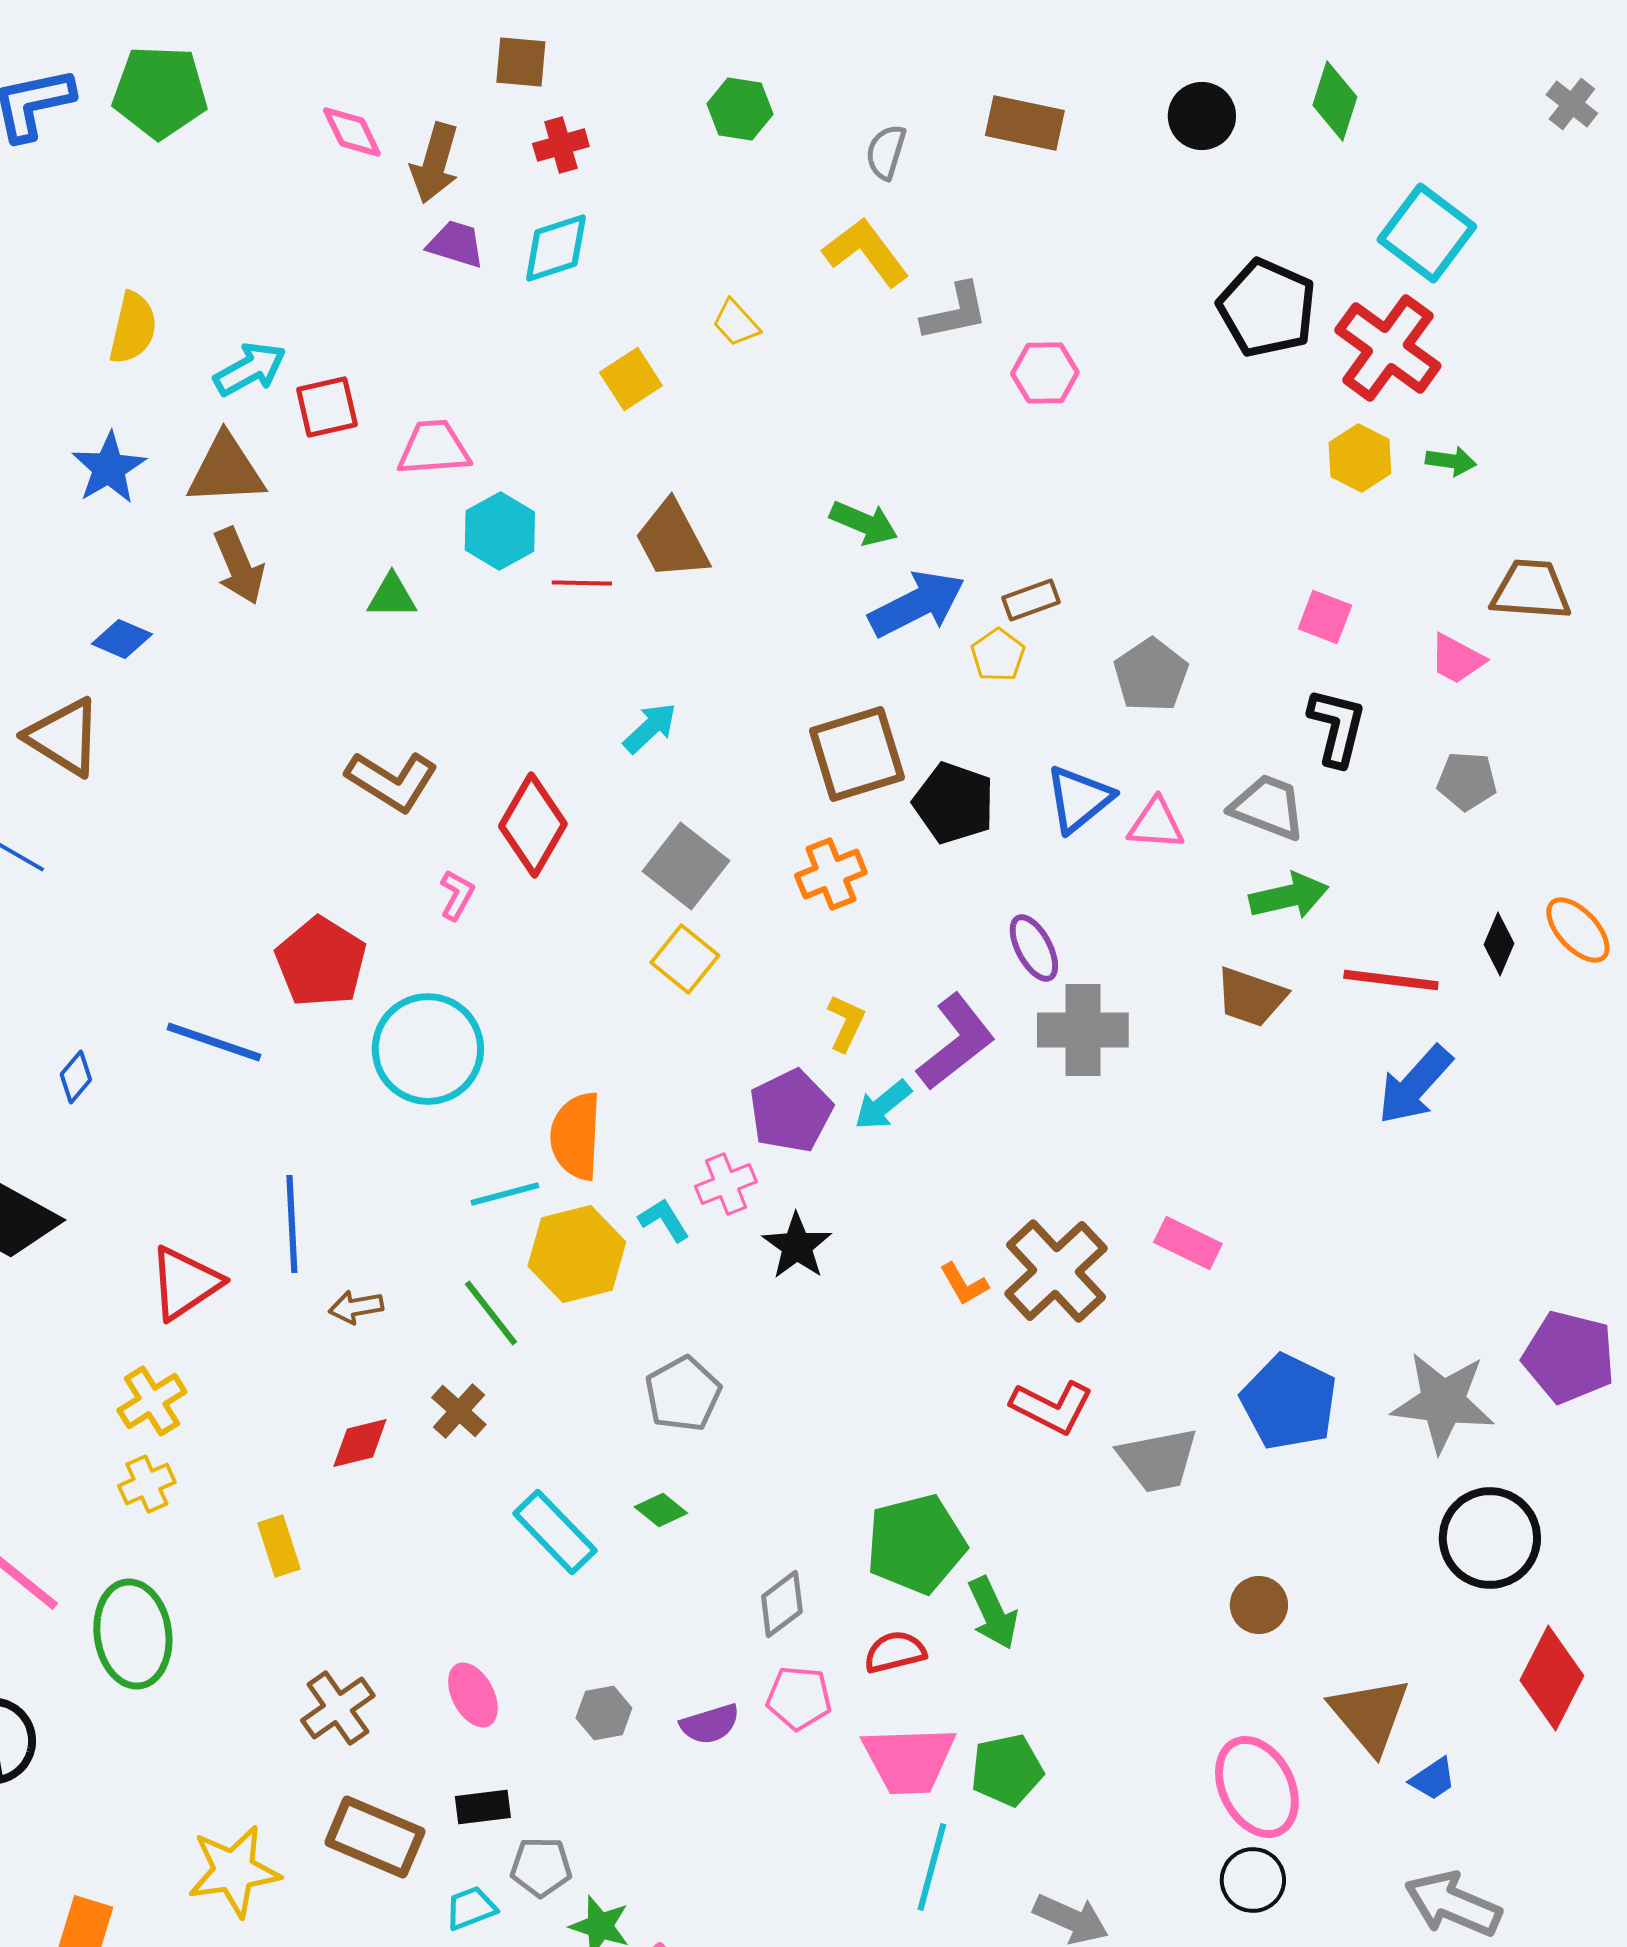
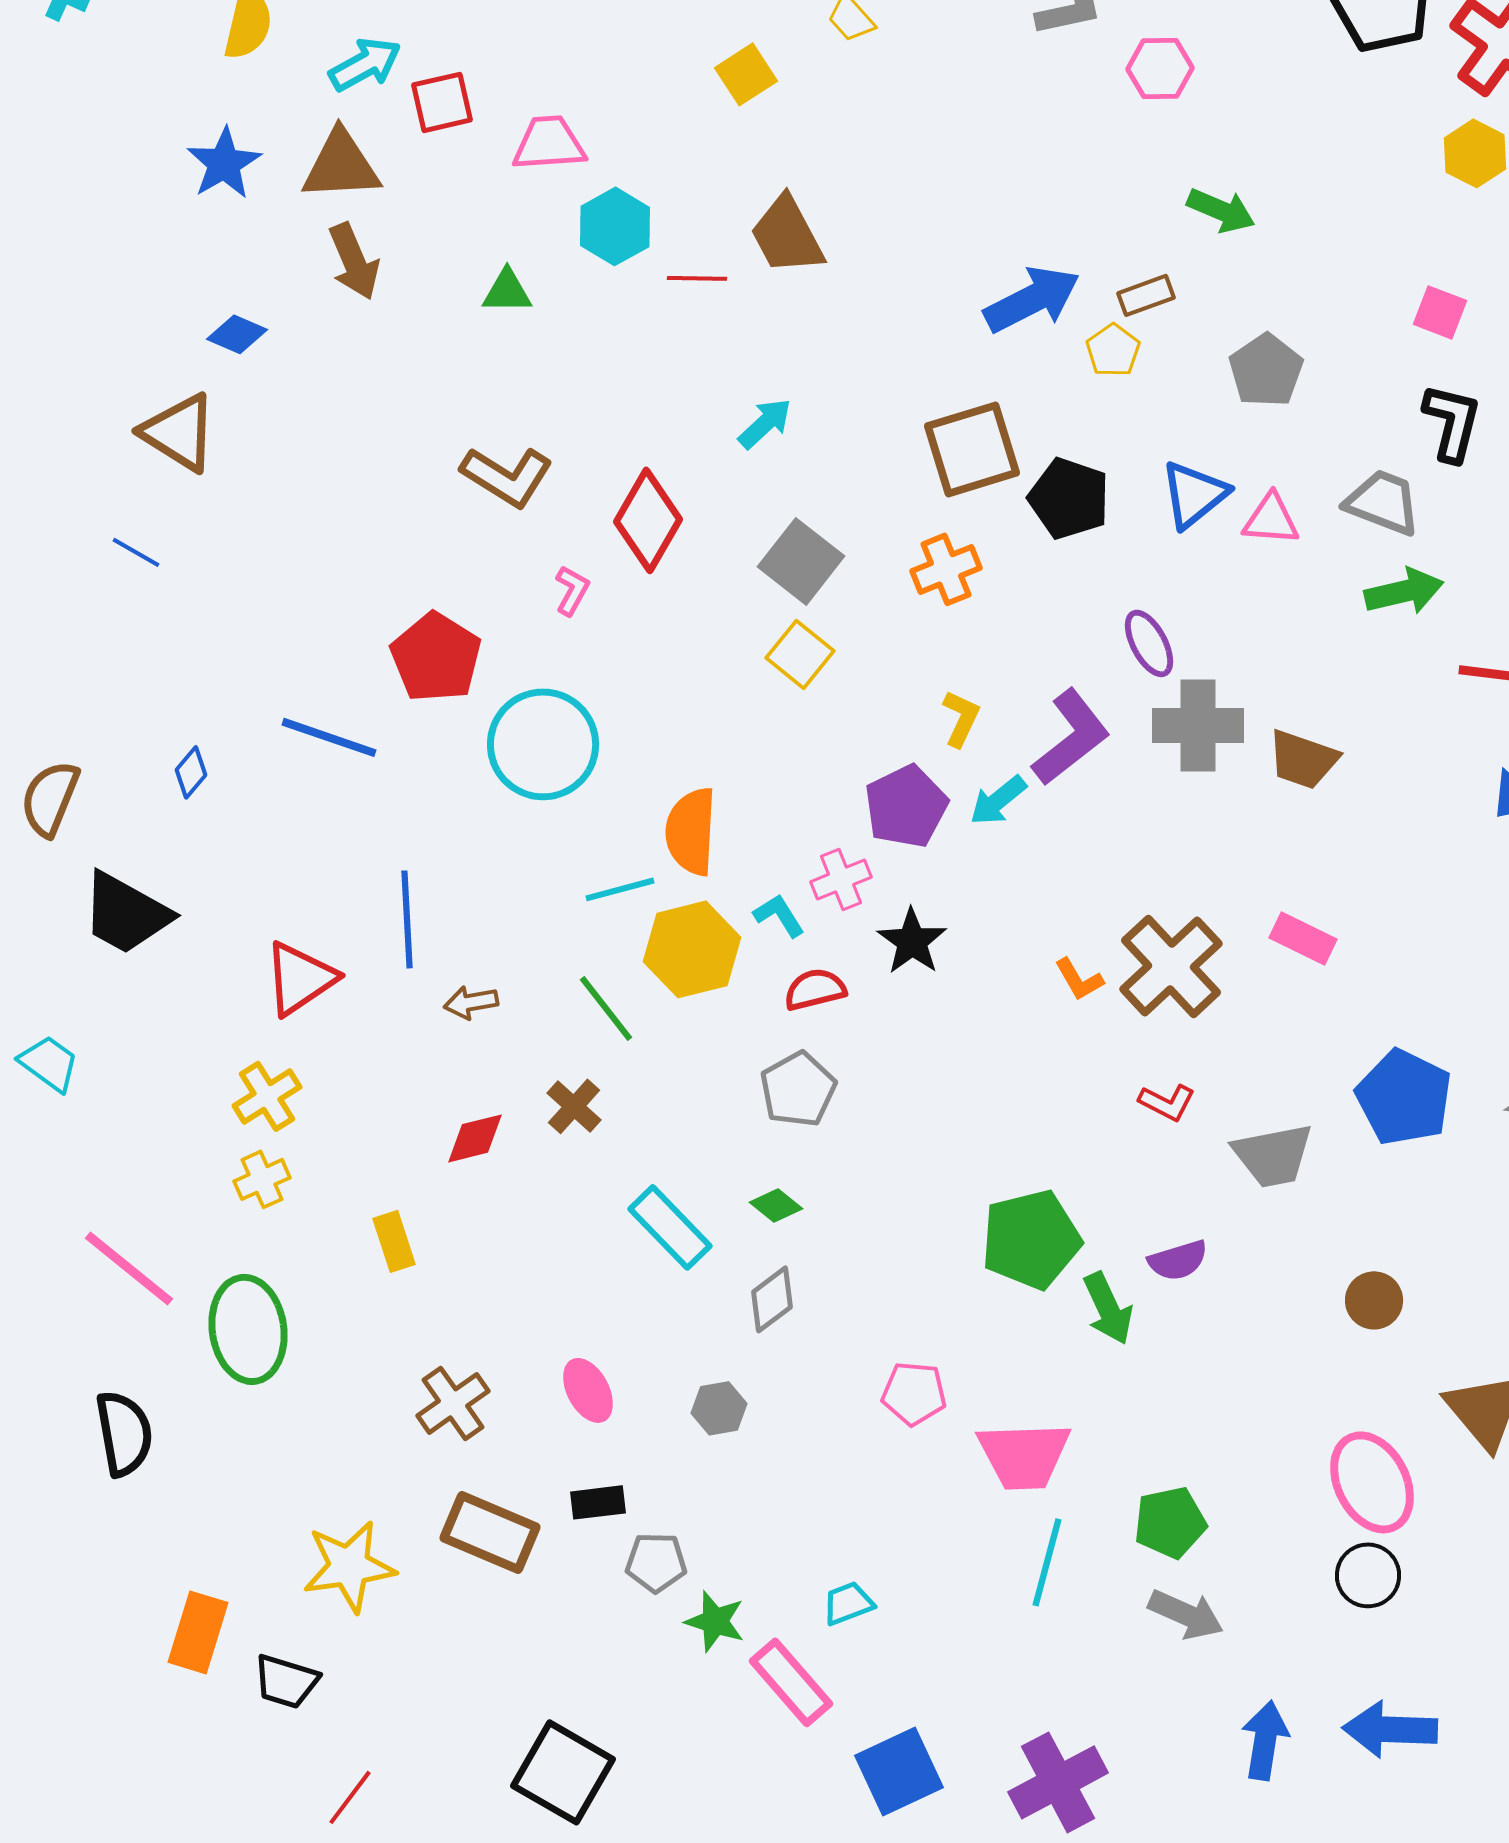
green arrow: (864, 523) -> (1221, 210), moved
brown trapezoid: (1251, 997) -> (1303, 759), moved
red L-shape: (1052, 1407) -> (1167, 1102), size x0.7
gray diamond: (782, 1604) -> (772, 1299), moved
red semicircle: (895, 1652) -> (815, 989), moved
purple semicircle: (710, 1724) -> (1178, 1260), moved
green pentagon: (1007, 1770) -> (1170, 1522), moved
cyan trapezoid: (471, 1908) -> (848, 1603), moved

